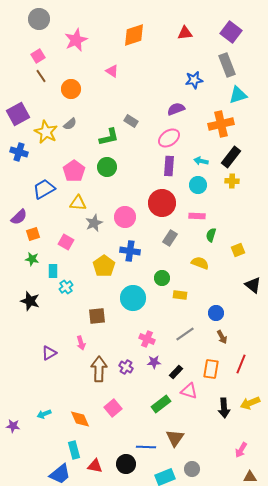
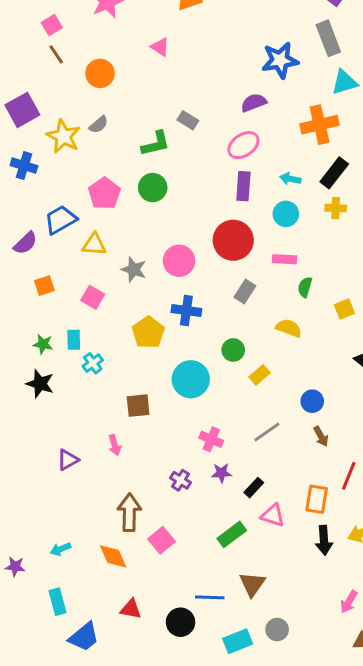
blue star: (194, 80) -> (280, 60), size x1.4
yellow triangle: (78, 203) -> (94, 245), moved
purple semicircle: (19, 217) -> (25, 243), moved
gray star: (94, 223) -> (134, 269), turned -30
green star: (32, 259) -> (43, 344), moved
yellow rectangle: (180, 295) -> (260, 375), turned -48
brown arrow: (99, 369) -> (129, 512), moved
orange rectangle: (211, 369) -> (317, 499), moved
cyan rectangle: (74, 450) -> (58, 602), moved
red triangle: (95, 466) -> (131, 609), moved

